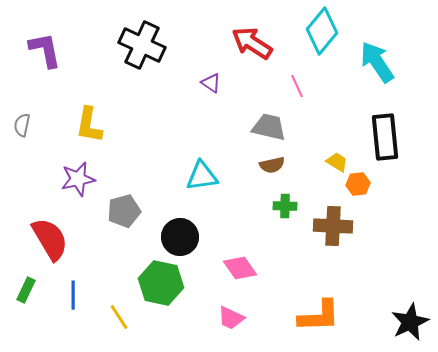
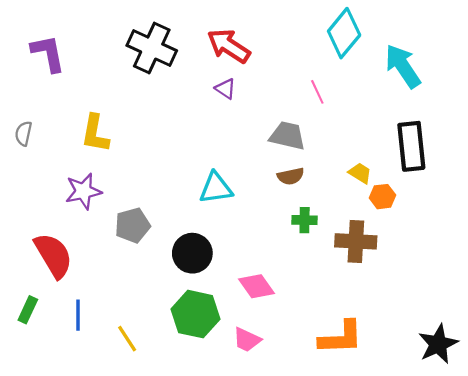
red arrow: (252, 43) -> (229, 46), moved
green hexagon: (161, 283) -> (196, 314), moved

